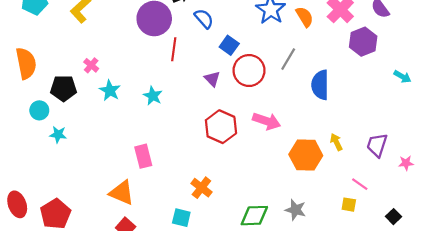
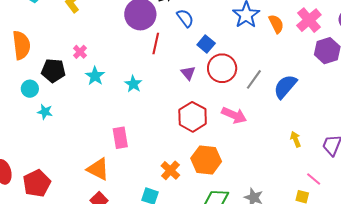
gray line: (288, 59) -> (254, 79), moved
blue semicircle: (320, 85) -> (285, 87), turned 36
orange hexagon: (306, 155) -> (206, 160), moved

